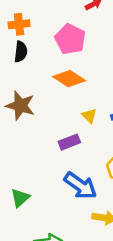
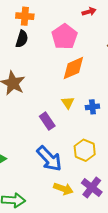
orange diamond: (69, 79) -> (73, 68), moved, turned -68
purple rectangle: (69, 142) -> (47, 121), turned 66

